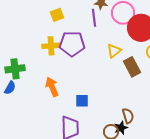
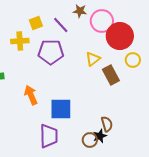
purple line: (94, 18) -> (61, 25), moved, turned -36
yellow cross: (51, 46) -> (20, 41), moved
blue square: (82, 101) -> (61, 109), size x1.6

